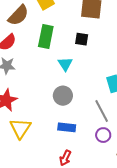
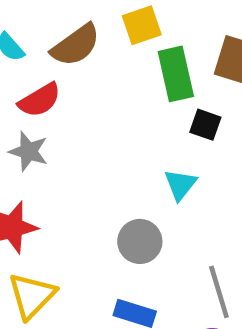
green rectangle: (46, 36) -> (176, 74), moved, turned -35
cyan triangle: (65, 64) -> (180, 185), moved

